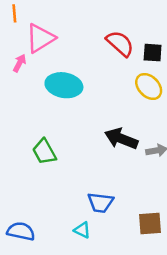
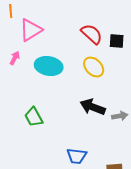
pink arrow: (20, 63) -> (15, 58), moved
yellow ellipse: (149, 87) -> (94, 67), moved

